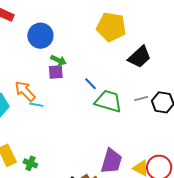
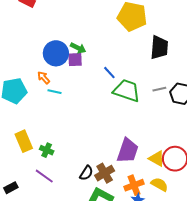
blue circle: (40, 36) -> (56, 53), moved
black trapezoid: (140, 57) -> (159, 47), turned -45
orange arrow: (25, 91) -> (44, 78), size x0.6

